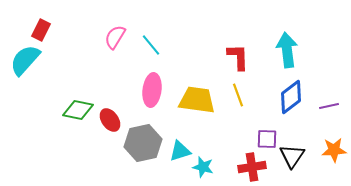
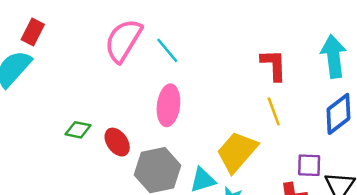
pink semicircle: (115, 37) -> (123, 41), size x1.5
yellow trapezoid: (197, 100) -> (237, 152), moved, turned -57
green diamond: (78, 110) -> (78, 130), size x0.7

